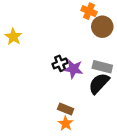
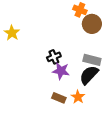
purple star: (73, 69) -> (61, 71), moved
orange star: (66, 123) -> (78, 97), moved

